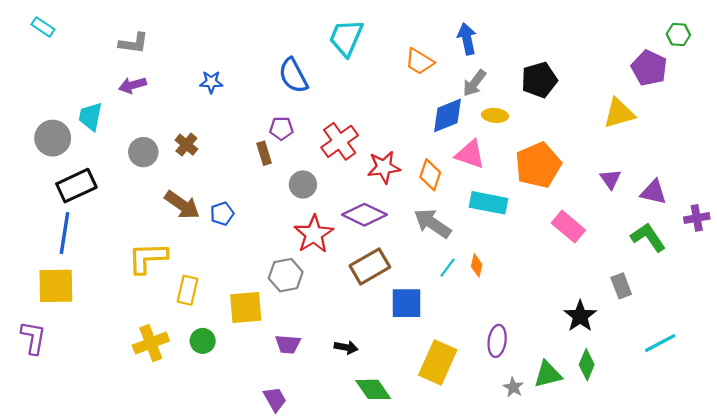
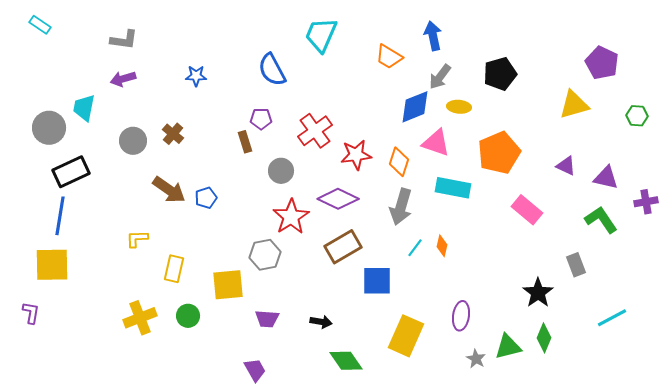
green hexagon: (678, 35) -> (637, 116), moved
purple triangle: (610, 179) -> (566, 166), turned -30
gray arrow: (432, 223) -> (401, 207), turned -108
yellow L-shape: (148, 258) -> (137, 239), size x0.6
purple L-shape: (33, 338) -> (31, 313), size x0.7

